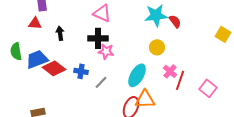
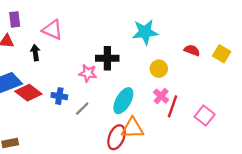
pink triangle: (102, 13) -> (52, 30), moved
red semicircle: (175, 21) -> (192, 50), moved, turned -32
black cross: (98, 38) -> (107, 58), moved
yellow circle: (157, 47) -> (159, 69), moved

